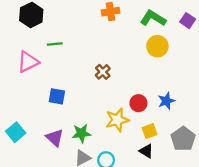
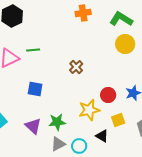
green line: (55, 44) -> (33, 50), moved
black triangle: (146, 151) -> (102, 136), moved

